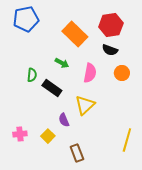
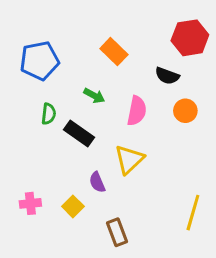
blue pentagon: (26, 19) -> (40, 61), moved
red hexagon: (111, 25) -> (190, 38), moved
orange rectangle: (75, 34) -> (114, 52), size x0.7

